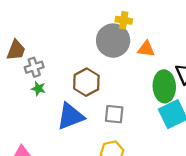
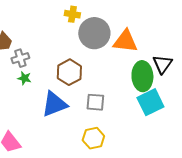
yellow cross: (124, 20) -> (72, 14), moved
orange triangle: (146, 49) -> (125, 41), size x1.5

